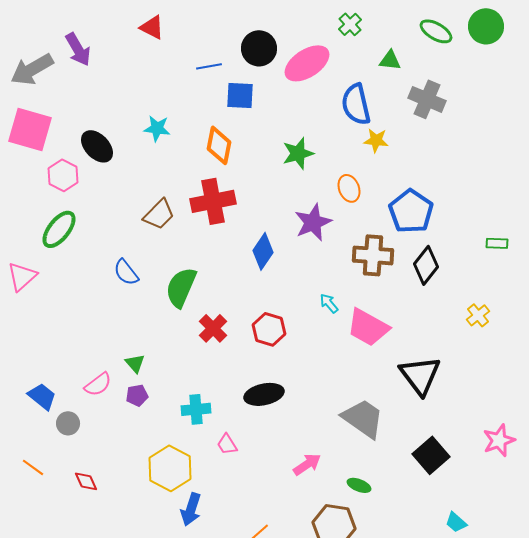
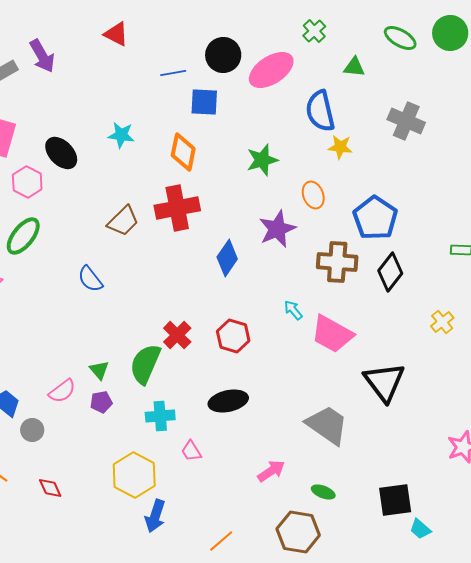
gray cross: (427, 99) -> (406, 121), moved
green semicircle: (181, 287) -> (145, 364), moved
black square: (431, 455) -> (395, 500), moved, turned 33

